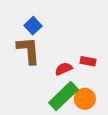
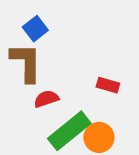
red semicircle: (64, 69) -> (46, 99), moved

